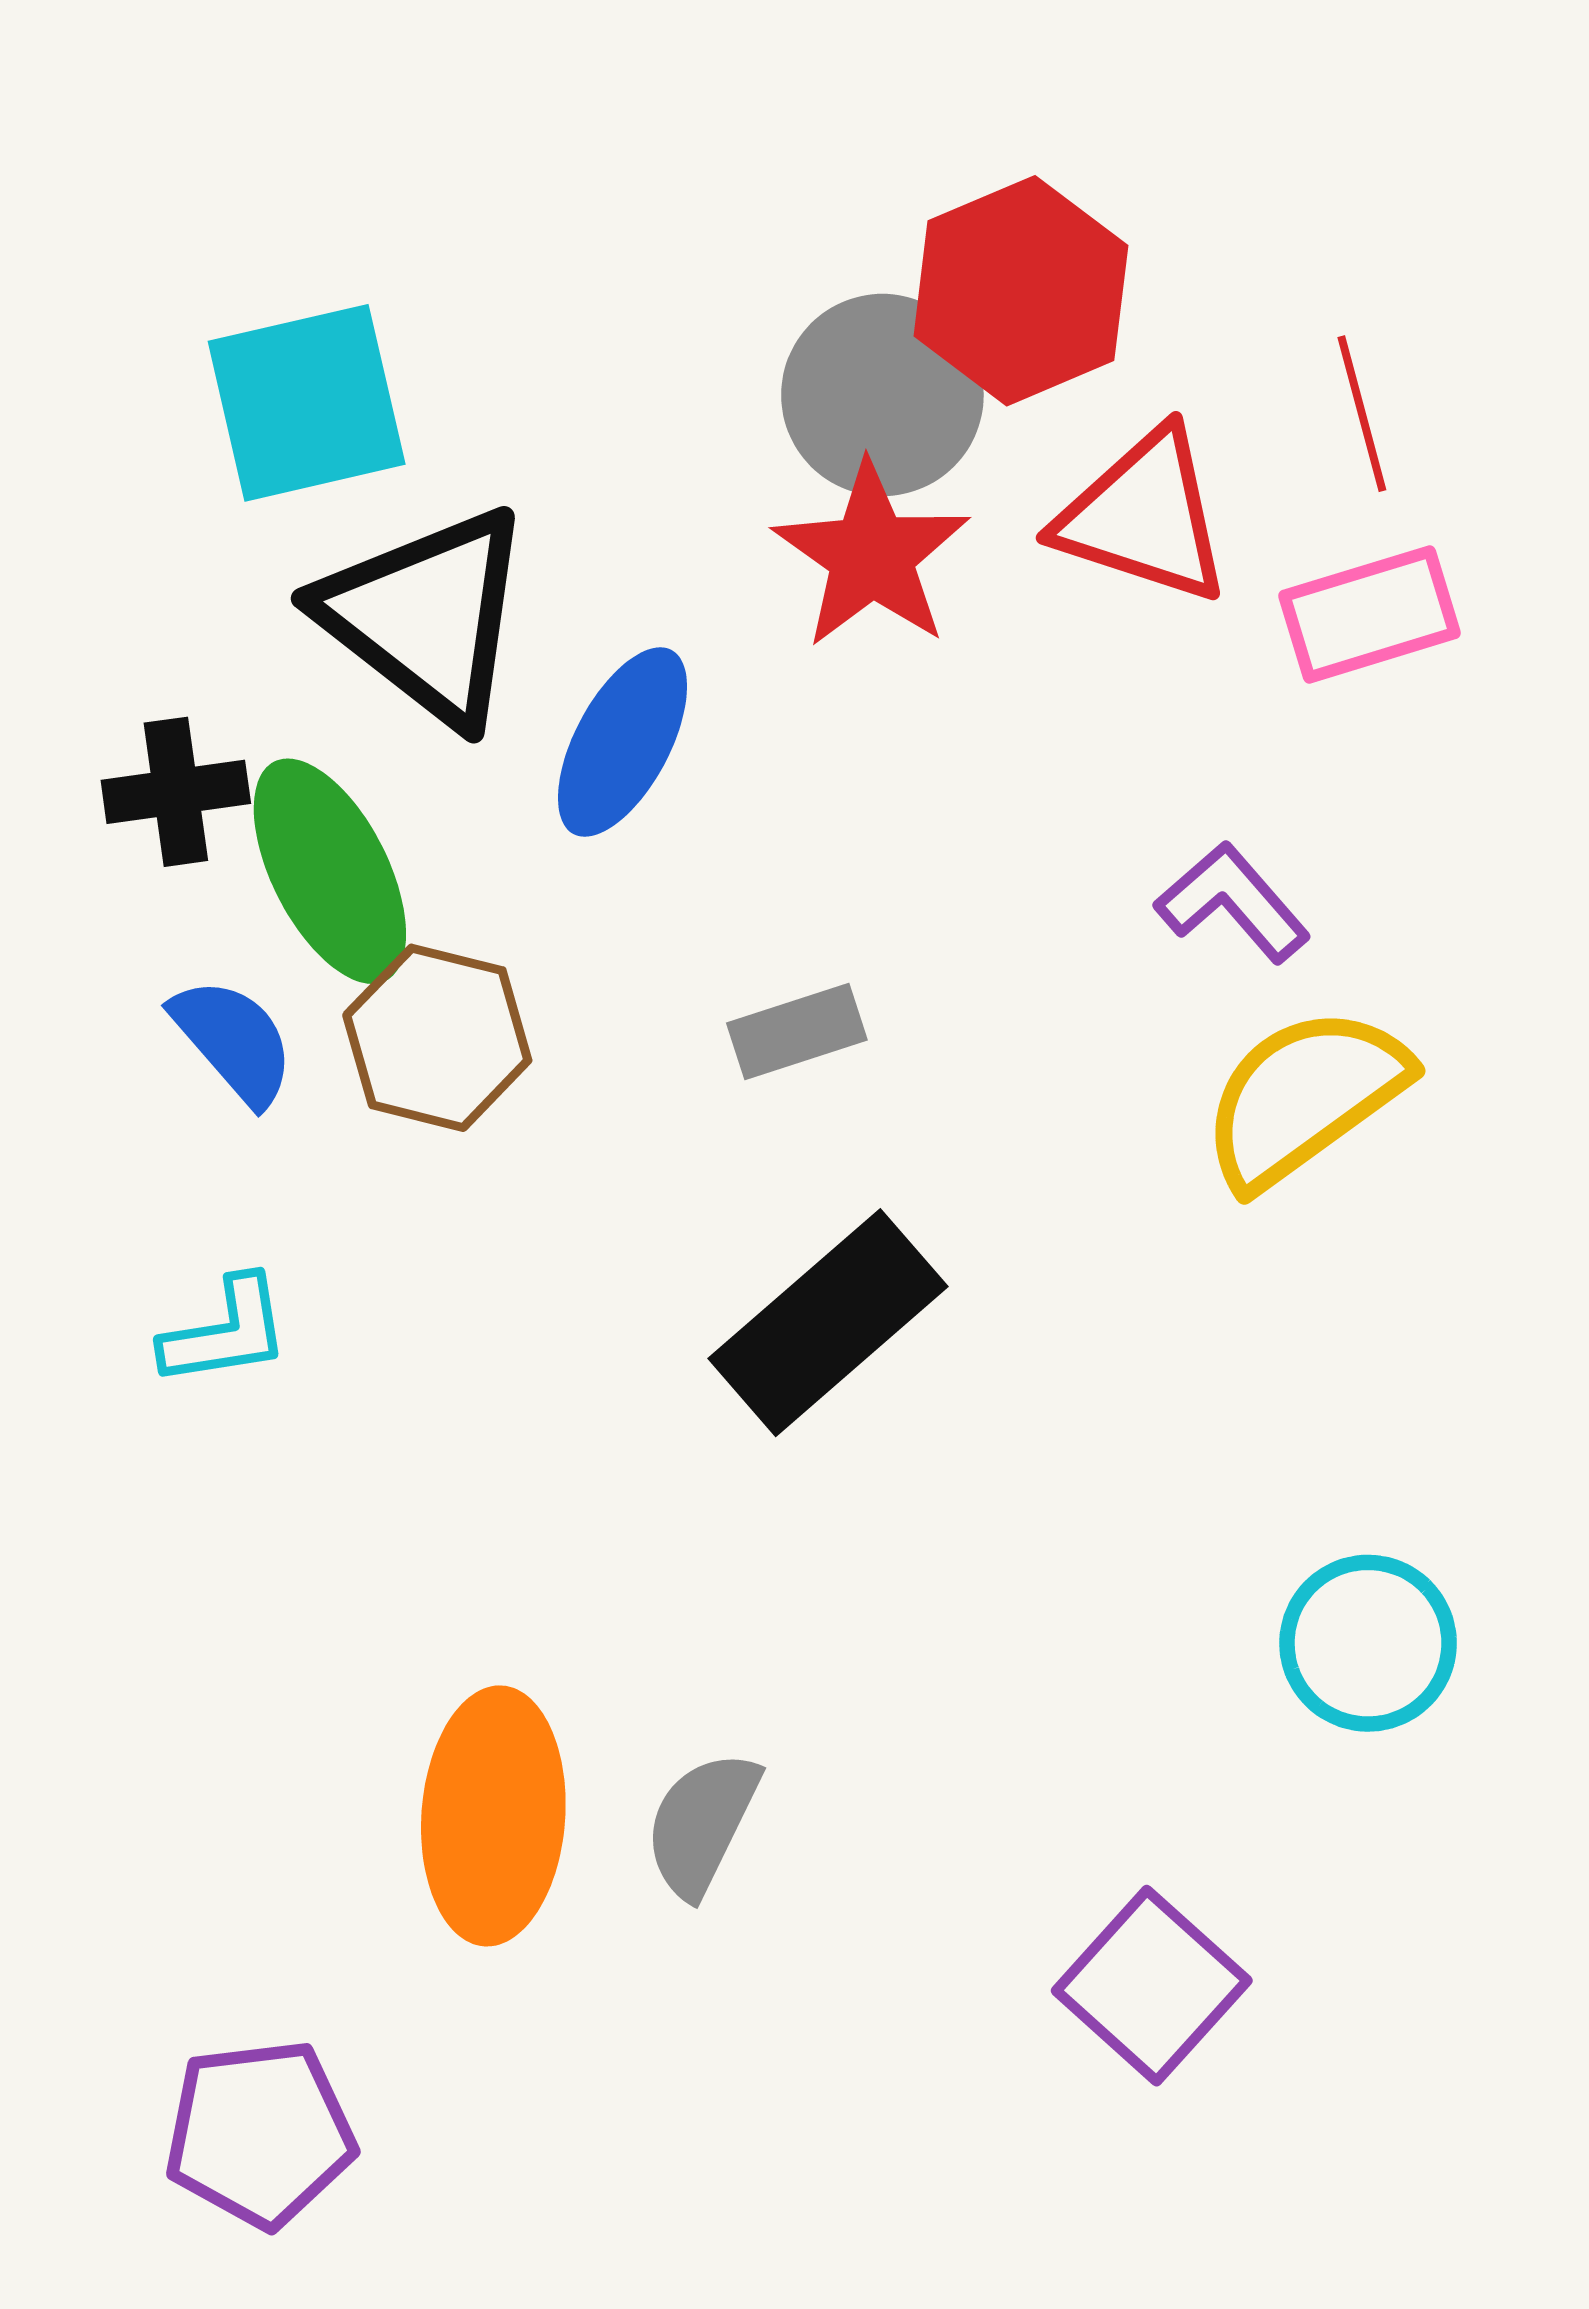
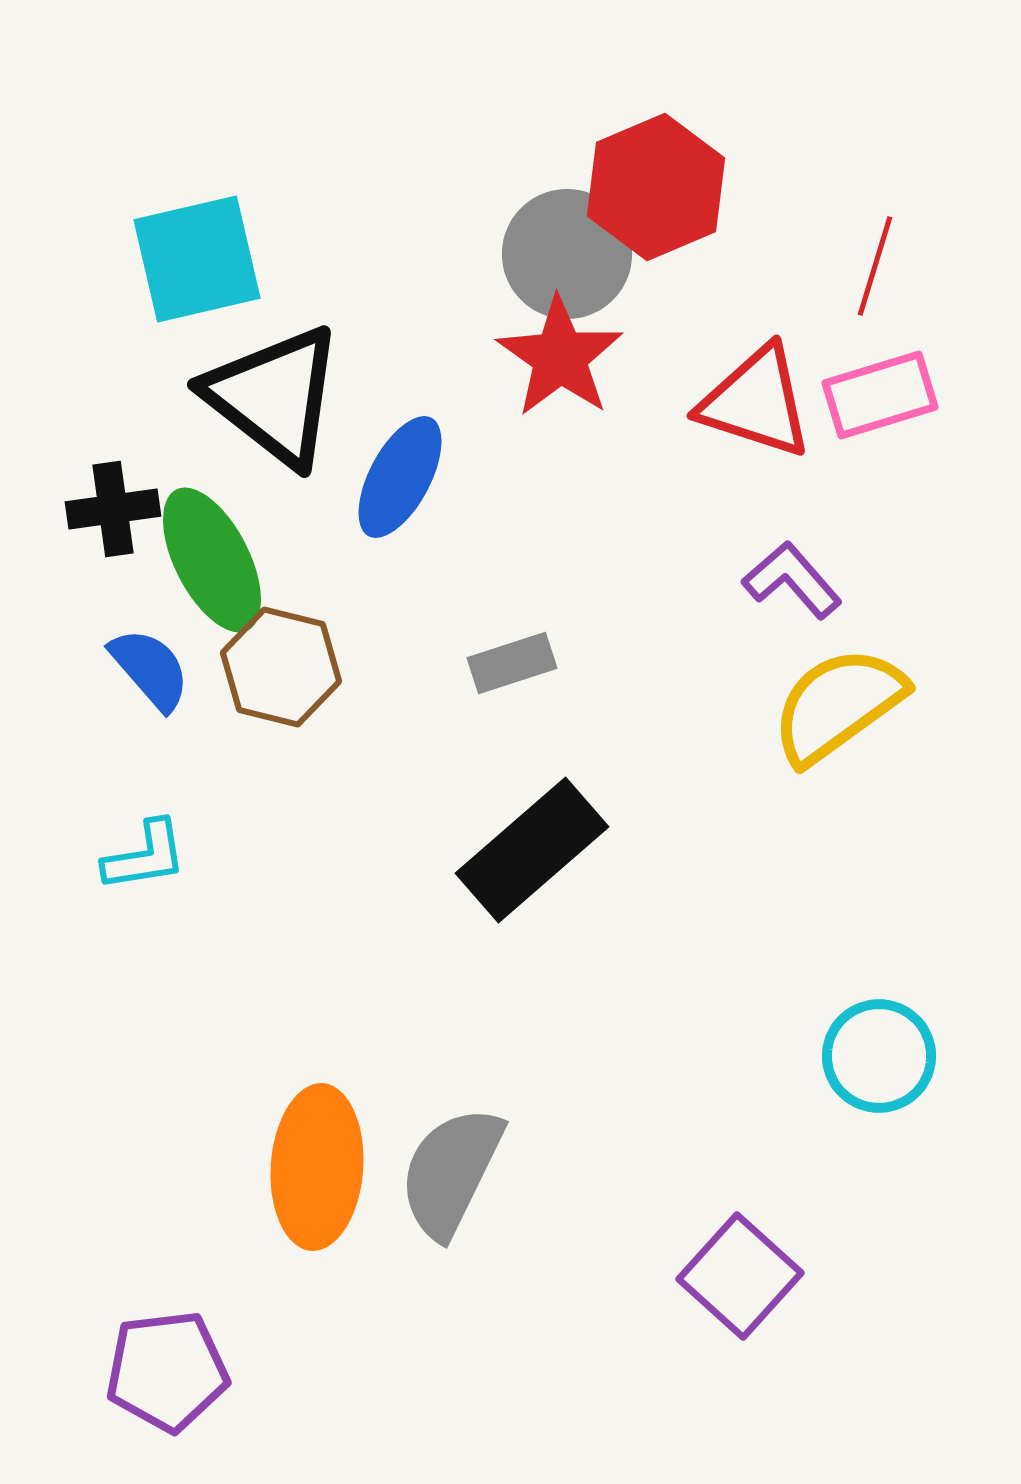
red line: (1362, 414) -> (875, 266), turned 32
red triangle: (1144, 516) -> (756, 402), moved
gray semicircle: (702, 1824) -> (451, 1172), size x1.4

